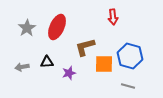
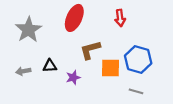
red ellipse: (57, 27) -> (74, 18), moved
gray star: (27, 28) -> (28, 30), size x1.4

